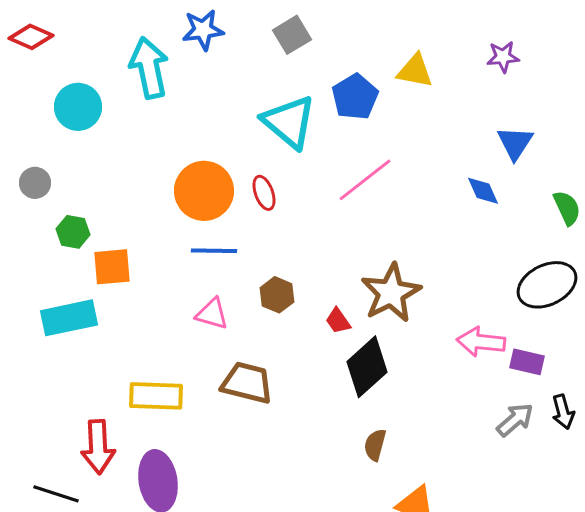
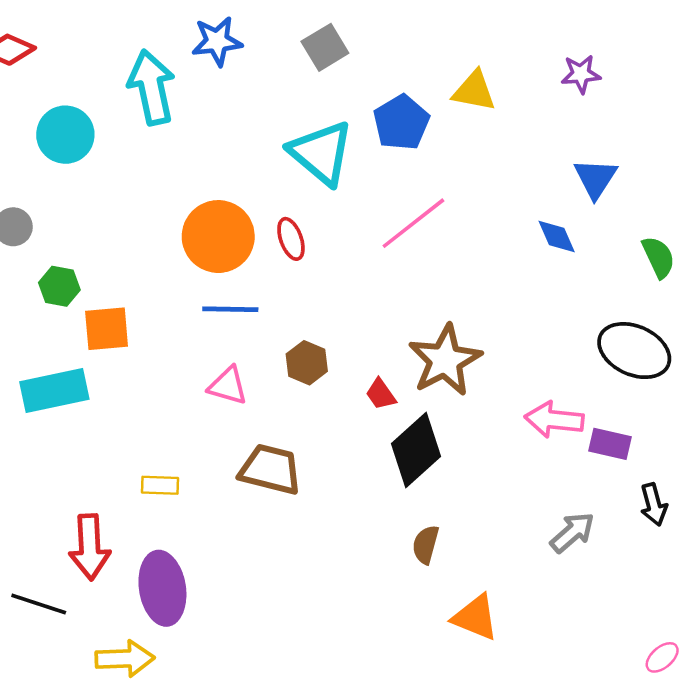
black ellipse: (547, 285) -> (634, 351), turned 50
yellow rectangle: (156, 396) -> (160, 485), size x0.6
gray arrow: (515, 420) -> (572, 532), moved

